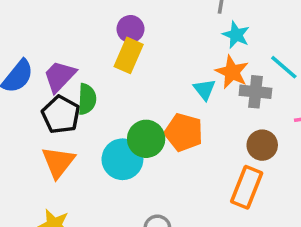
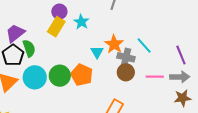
cyan star: (236, 35) -> (81, 22), moved
green semicircle: (87, 99) -> (29, 48), turned -30
brown circle: (262, 145) -> (126, 72), moved
cyan circle: (122, 159) -> (35, 77), moved

